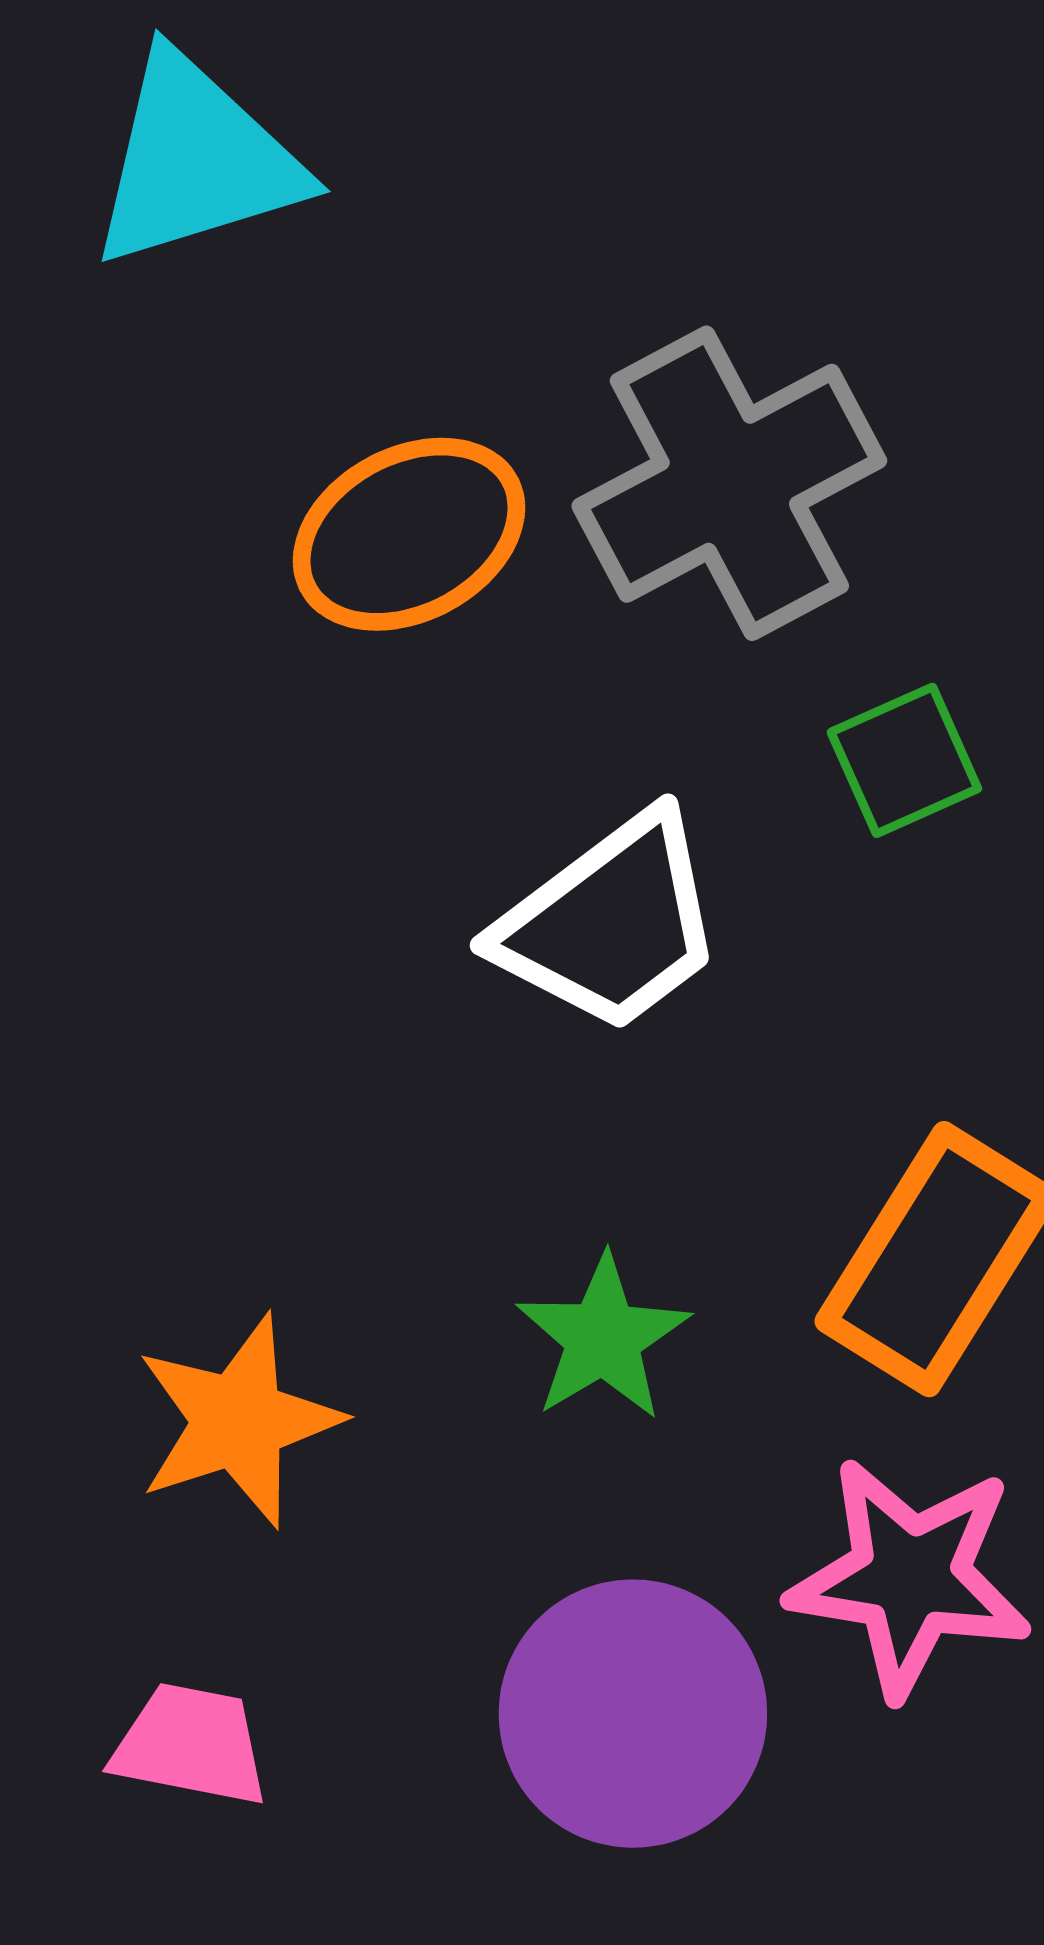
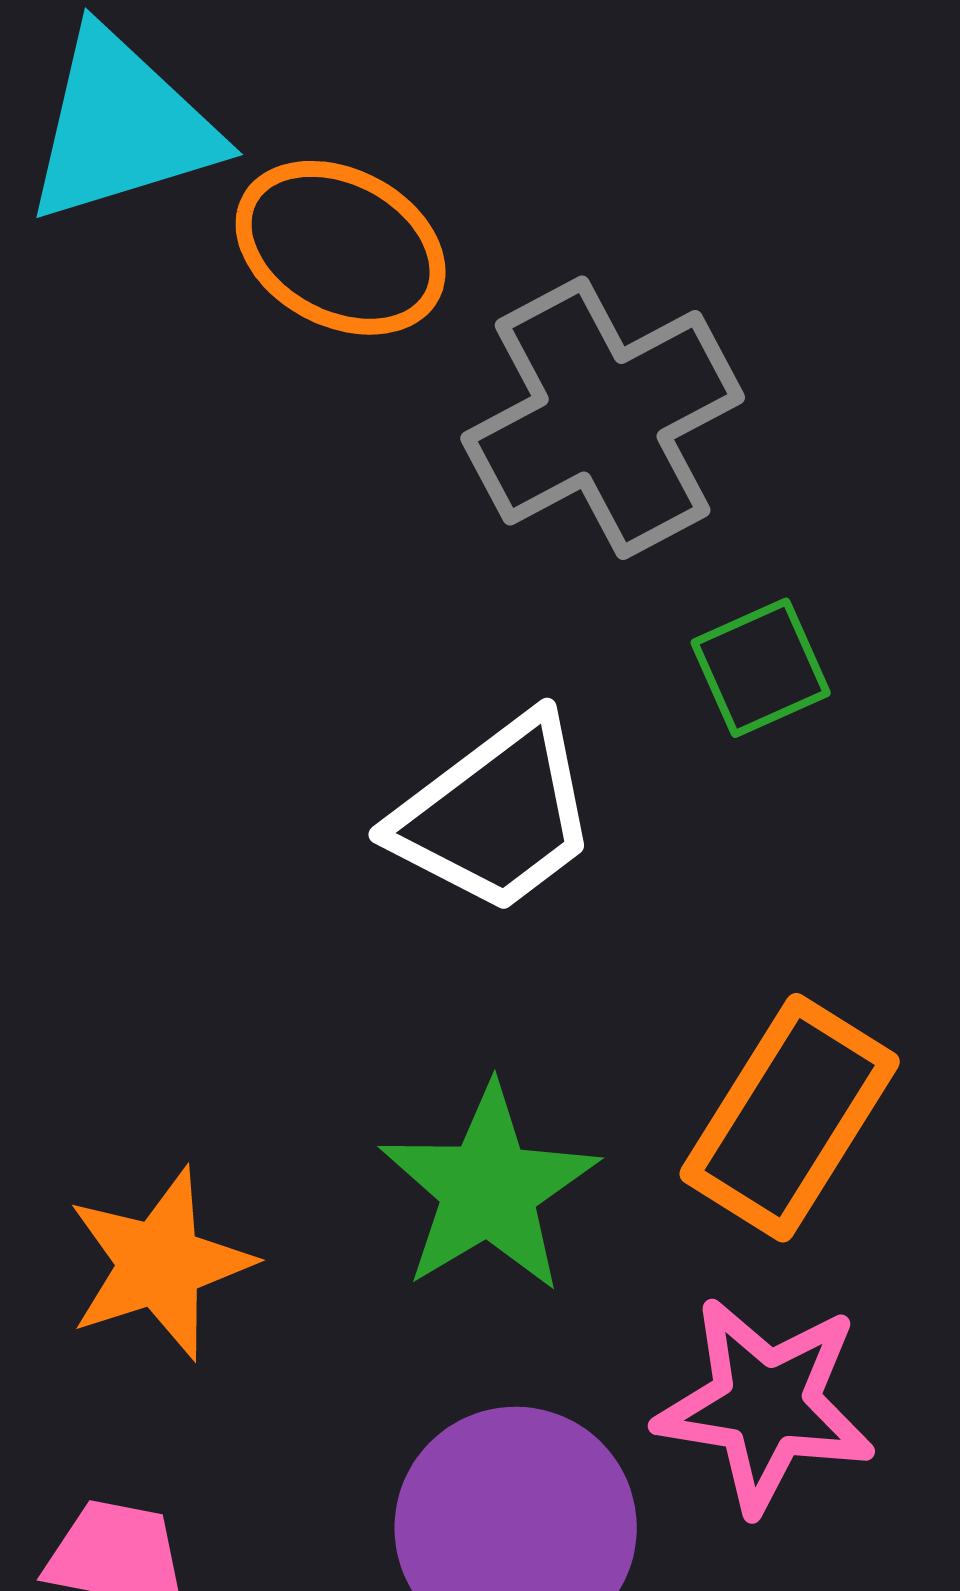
orange ellipse: (409, 534) -> (341, 248), moved, turned 56
green star: (603, 1338) -> (489, 1189), size x1.4

